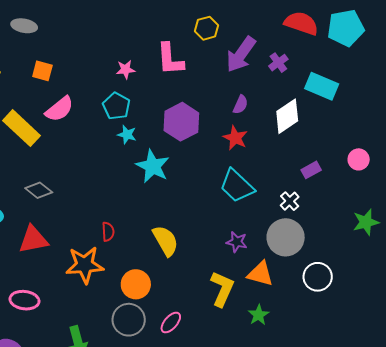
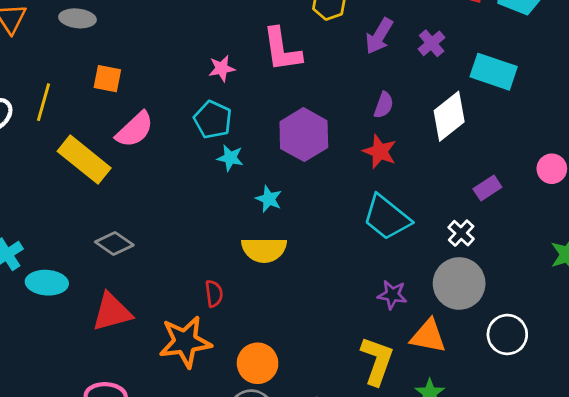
purple arrow: (241, 54) -> (379, 36), size x0.7
cyan star: (153, 166) -> (269, 199), size x0.6
yellow semicircle: (166, 241) -> (264, 250), moved, turned 124

